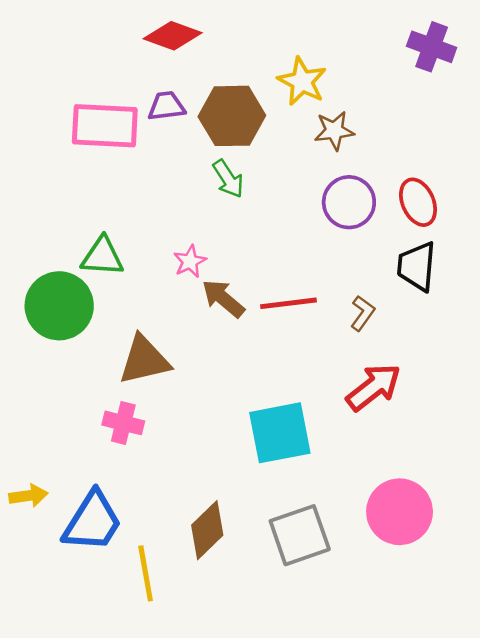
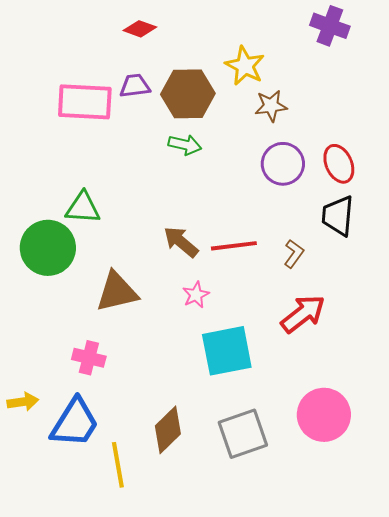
red diamond: (173, 36) -> (140, 29), size x0.7
purple cross: (432, 47) -> (330, 26), moved
green arrow: (228, 179) -> (185, 145), turned -44
pink star: (190, 261) -> (196, 295), moved
pink cross: (123, 423) -> (89, 358), moved

